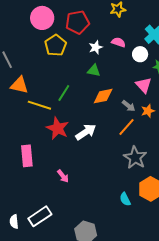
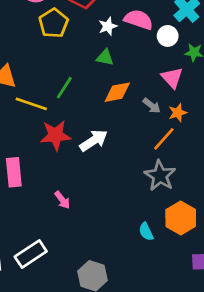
pink semicircle: (118, 42) -> (139, 20), size x1.5
orange line: (127, 127) -> (164, 139), moved
red star: (58, 128) -> (56, 135), turned -30

